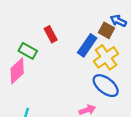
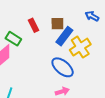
brown square: (107, 30) -> (57, 24), moved, turned -32
blue ellipse: (106, 86) -> (63, 67), moved

